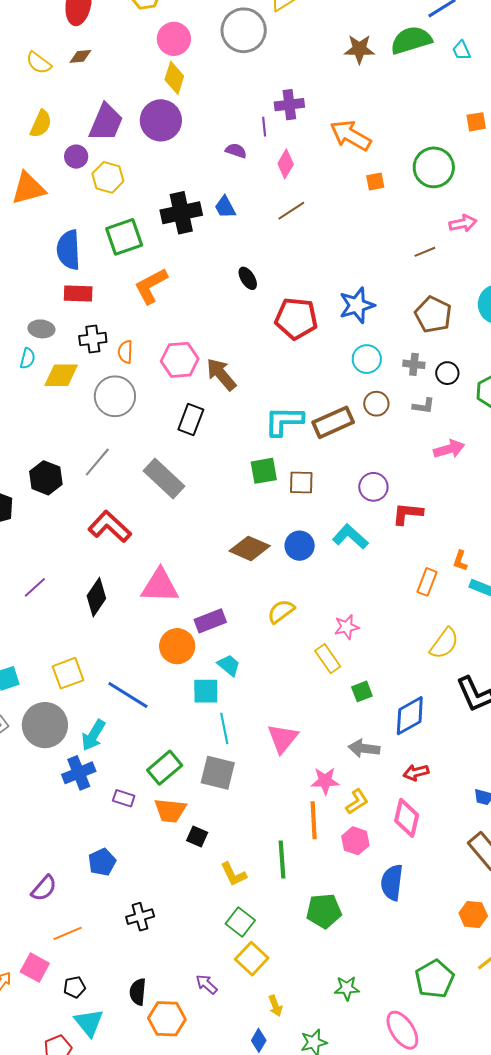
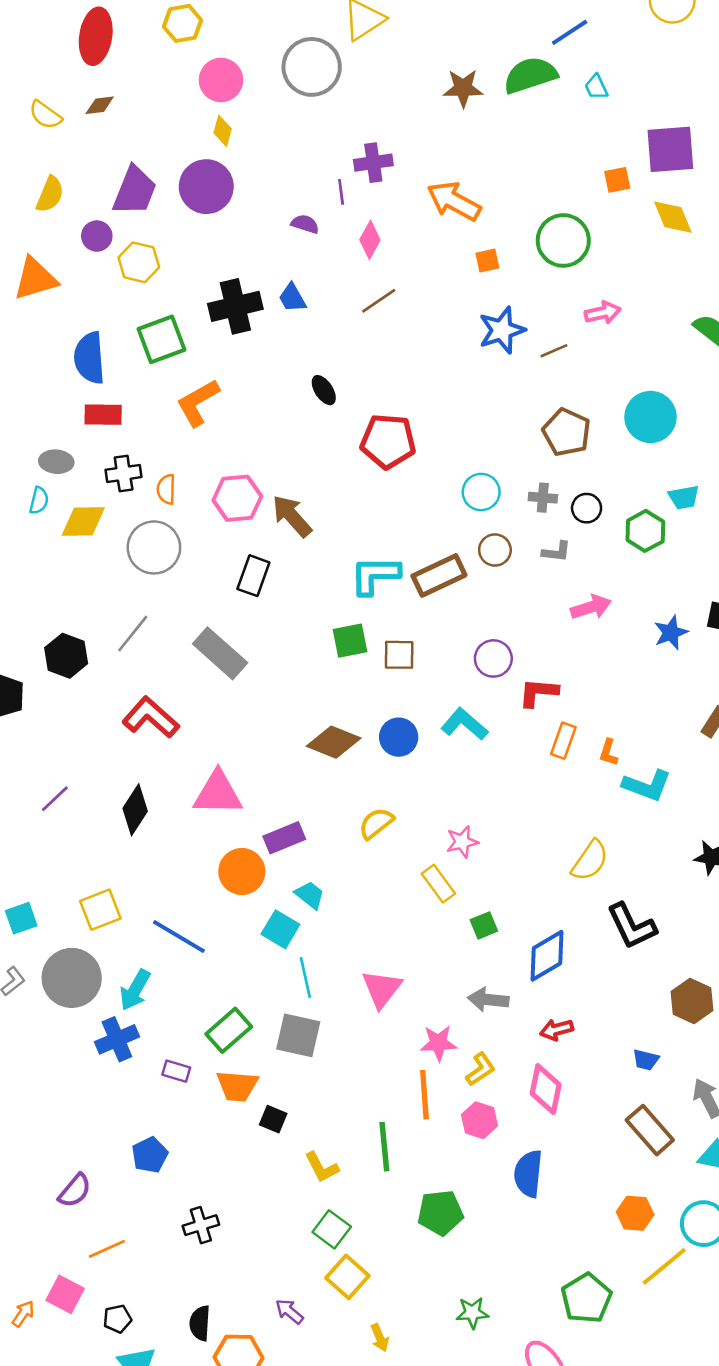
yellow diamond: (174, 78) -> (223, 131), size x0.7
blue star: (357, 305) -> (502, 330), moved
orange rectangle: (427, 582) -> (563, 741), moved
cyan square: (206, 691) -> (280, 929), turned 32

